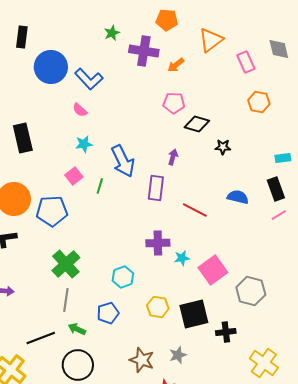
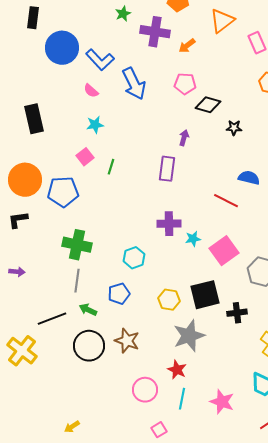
blue arrow: (123, 161) -> (134, 84), moved
red line: (195, 210) -> (226, 201), moved
green cross: (66, 264) -> (77, 245), turned -36
yellow hexagon: (158, 307) -> (169, 300), moved
gray star: (178, 355) -> (189, 336), size x1.8
brown star: (142, 360) -> (127, 341), moved

